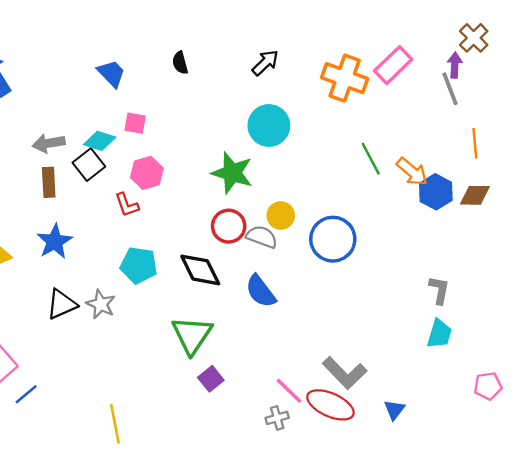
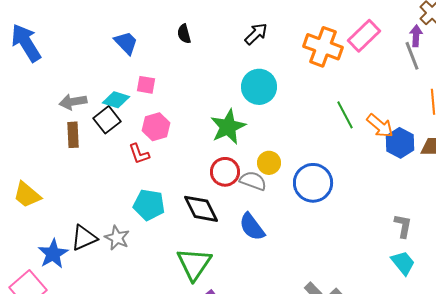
green star: (232, 173) -> (228, 127), turned 30
blue star: (55, 242) -> (53, 254), moved
cyan trapezoid: (439, 334) -> (403, 263), turned -56

